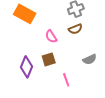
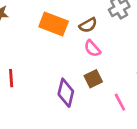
brown semicircle: (75, 29) -> (88, 25), moved

